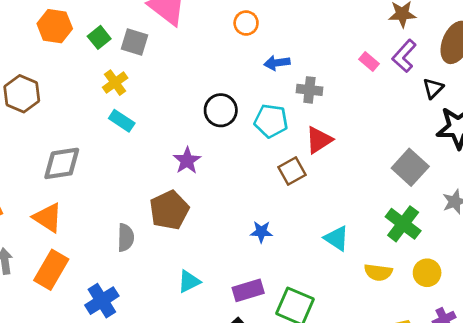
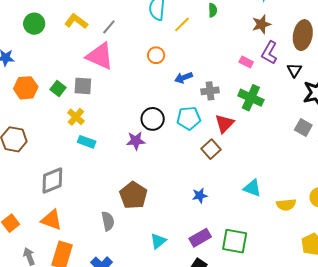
purple star: (187, 161) -> (136, 141), moved, turned -30
gray square: (410, 167) -> (303, 127), moved, size x0.7
green cross: (403, 224) -> (251, 98), moved

